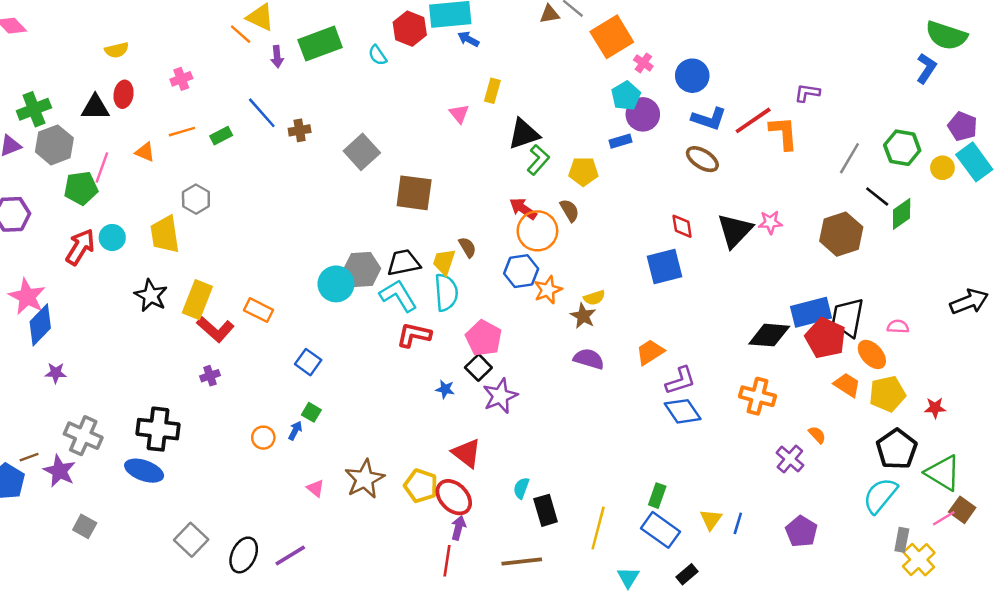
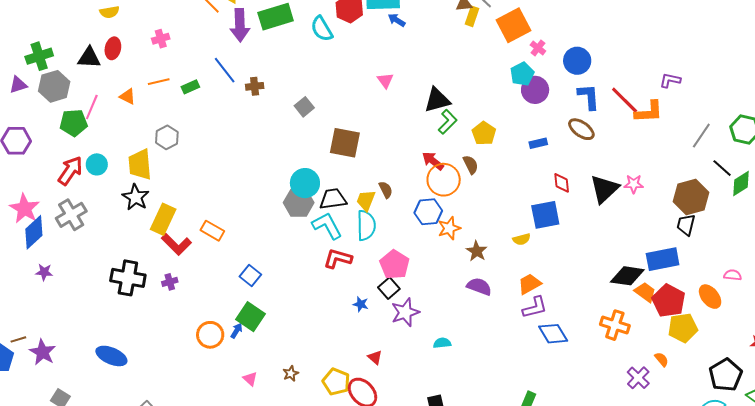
cyan semicircle: (378, 55) -> (322, 29), size x1.5
purple arrow: (277, 57) -> (240, 25), size x1.8
yellow rectangle: (492, 91) -> (472, 16), moved
blue L-shape: (709, 119) -> (589, 97), turned -116
red line: (753, 120) -> (625, 100), turned 76
orange L-shape: (784, 133) -> (649, 112), turned 88
blue rectangle: (620, 141) -> (538, 143), moved
gray square: (362, 152) -> (304, 107), size x0.7
yellow pentagon: (583, 171) -> (484, 133), turned 30
cyan circle: (336, 284) -> (305, 183), moved
black star: (151, 295) -> (136, 197), moved
yellow semicircle: (594, 298) -> (522, 239), moved
black trapezoid: (848, 317) -> (686, 225), moved, size x0.7
red pentagon: (825, 338) -> (669, 301), moved
purple L-shape: (680, 381) -> (535, 307), moved
orange trapezoid: (847, 385) -> (645, 292), moved
yellow pentagon: (887, 394) -> (683, 328), moved
green square: (311, 412) -> (251, 317), size x1.8
black cross: (158, 429) -> (128, 278), moved
gray cross: (83, 436) -> (71, 215), moved, turned 32
orange circle: (263, 438) -> (210, 335), size x1.4
red triangle: (467, 453) -> (375, 357), size x0.6
brown star: (365, 479) -> (291, 374), size x0.5
cyan semicircle: (521, 488) -> (442, 343), moved, turned 60

